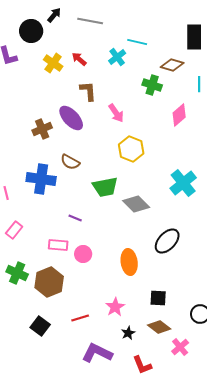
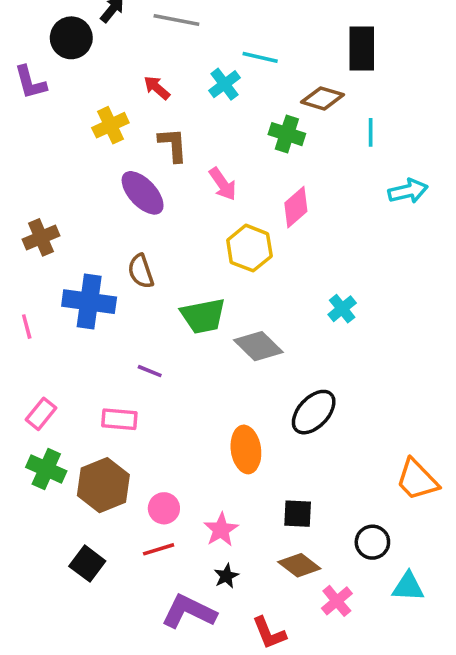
yellow cross: (53, 63) -> (110, 125), moved, turned 30
pink diamond: (179, 115) -> (296, 207), moved
brown cross: (42, 129) -> (41, 237), moved
brown semicircle: (70, 162) -> (141, 271), turned 42
cyan cross: (183, 183) -> (342, 309), size x0.6
pink rectangle: (14, 230) -> (41, 414), moved
pink circle: (83, 254) -> (164, 508), moved
black star: (128, 333) -> (226, 576), moved

